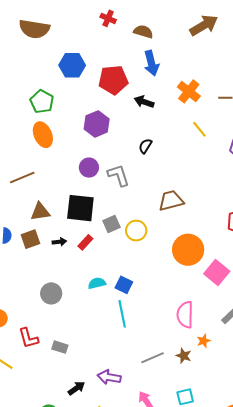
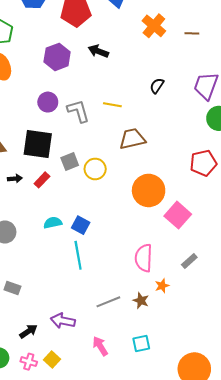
black arrow: (144, 102) -> (98, 51), moved
yellow line: (199, 129) -> (112, 105), moved, turned -42
black semicircle: (145, 146) -> (157, 86), moved

